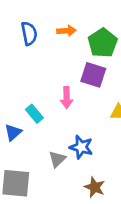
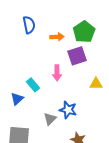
orange arrow: (67, 31) -> (57, 37), moved
purple square: (93, 75) -> (77, 56), turned -36

